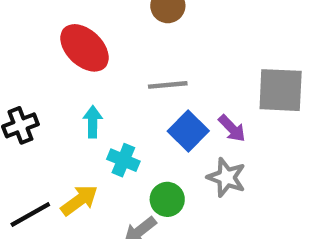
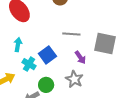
gray line: (168, 85) -> (71, 34), moved
blue square: (188, 131) -> (47, 55), moved

